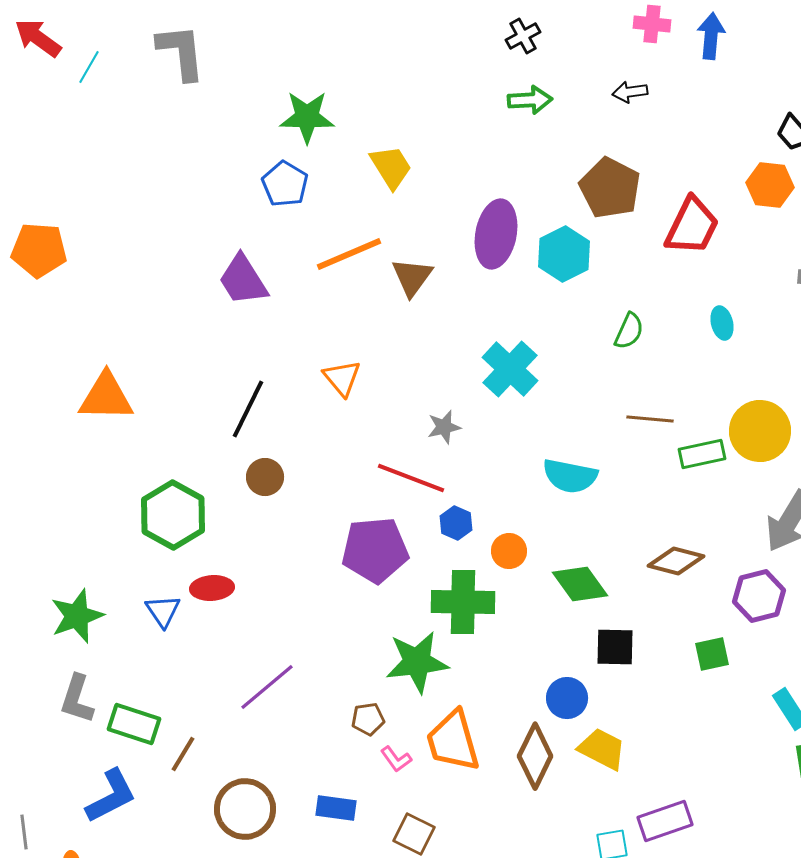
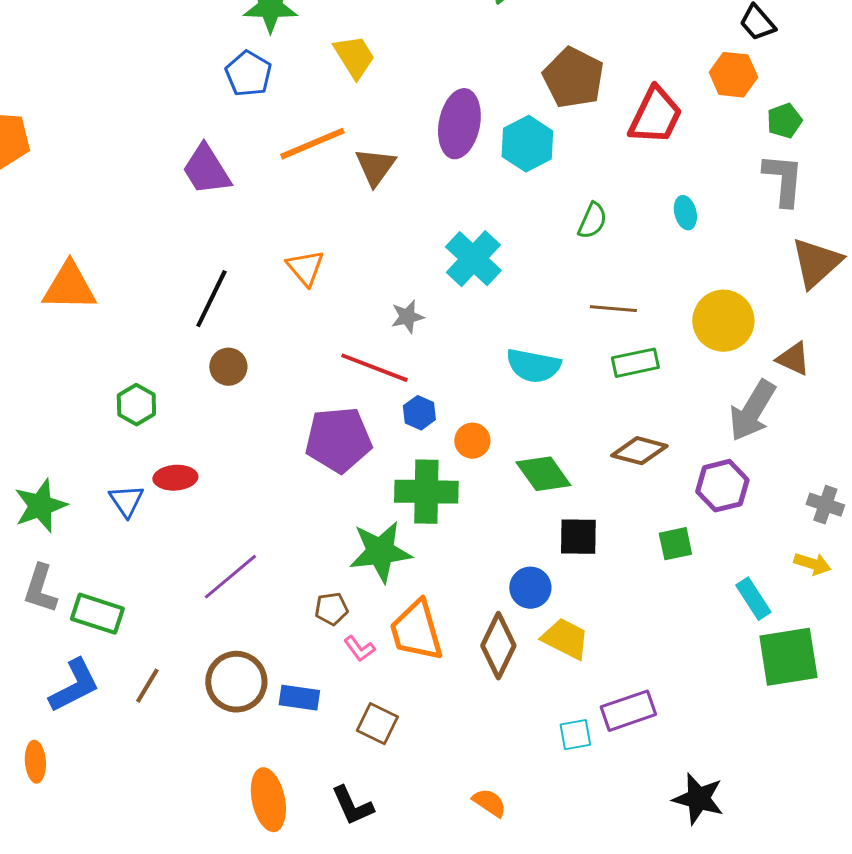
green rectangle: (702, 454) -> (635, 363), moved
green hexagon: (173, 515) -> (136, 405), size x0.6
brown line: (183, 754) -> (147, 686), moved
brown circle: (245, 809) -> (236, 682), moved

